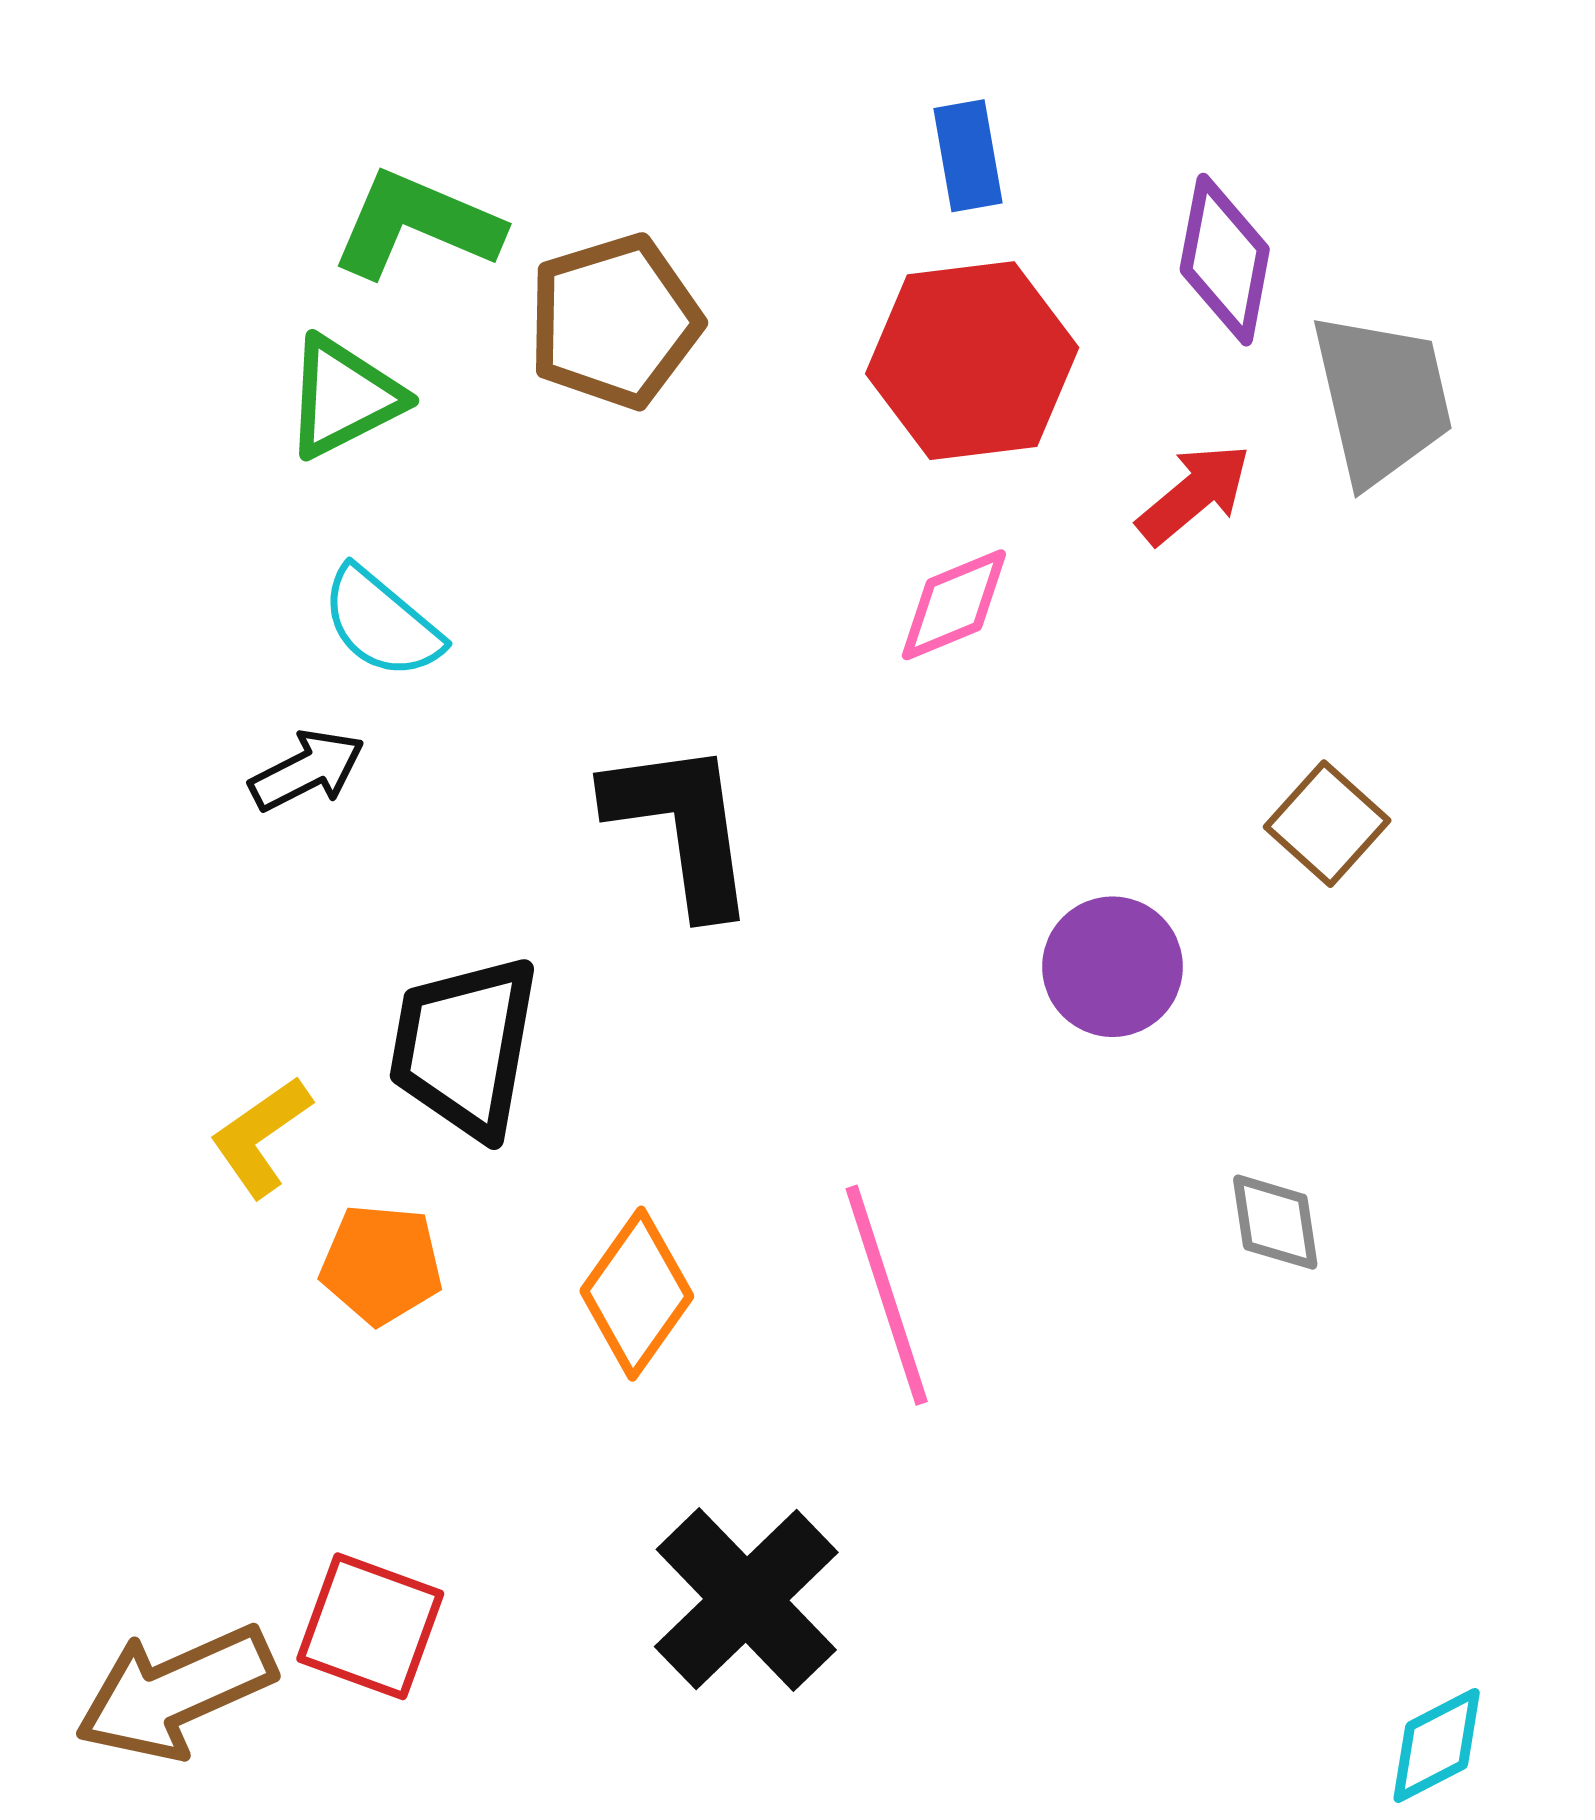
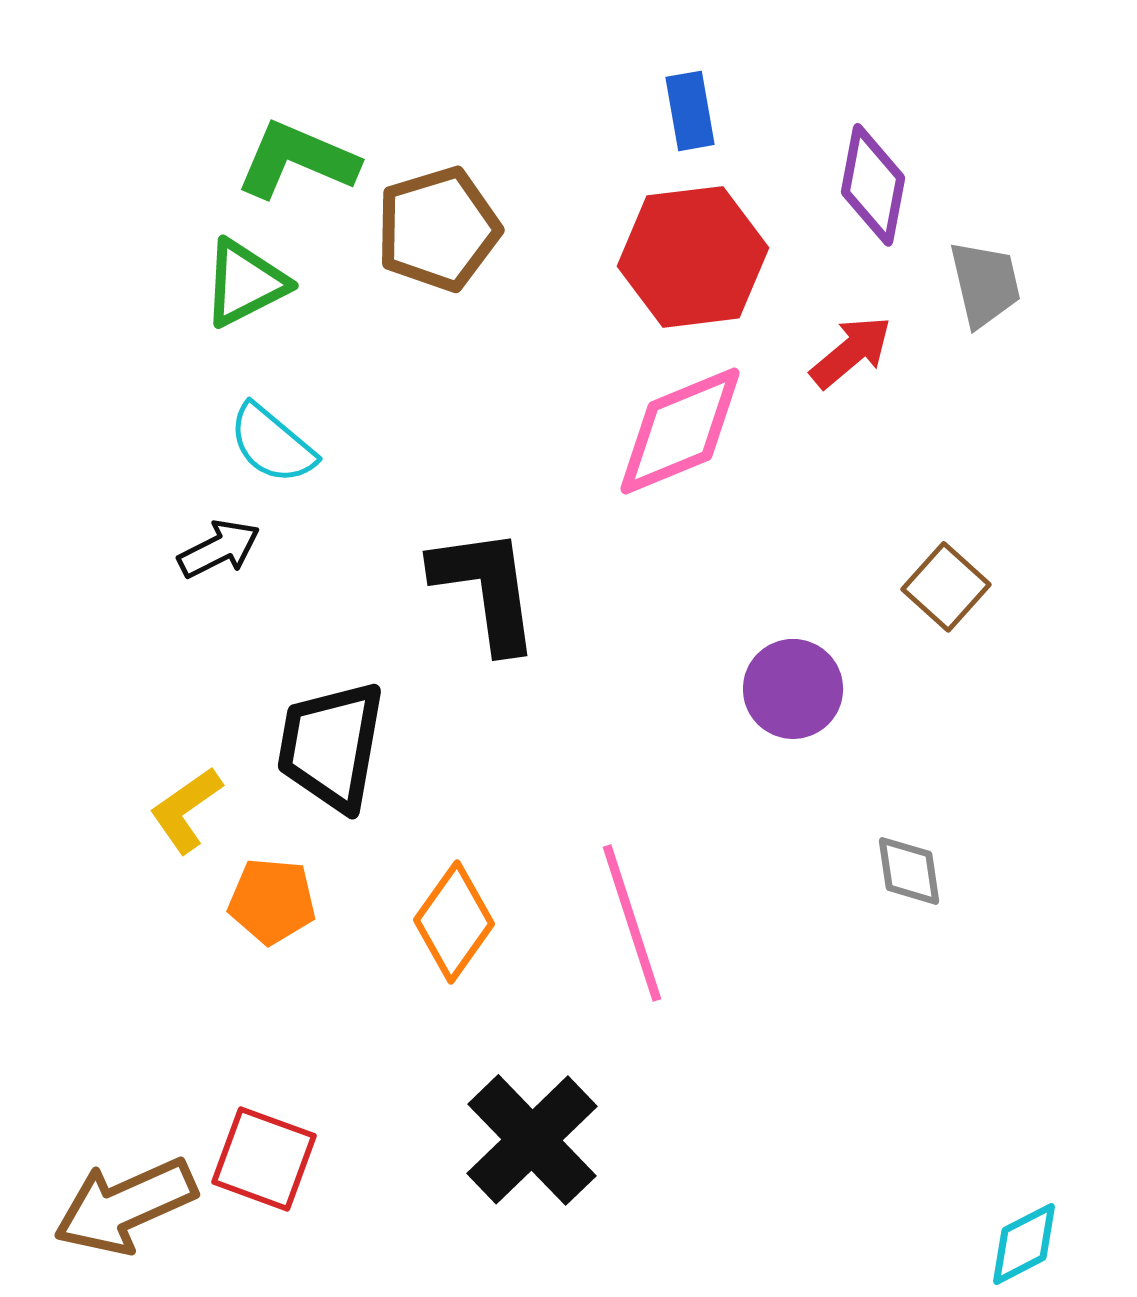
gray trapezoid: (1382, 398) -> (985, 284), size x0.7
pink diamond: (954, 605) -> (680, 431), size x1.6

